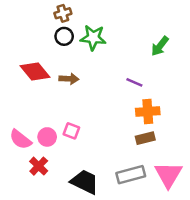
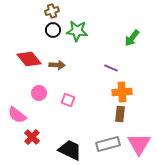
pink square: (71, 131) -> (68, 100), moved
pink circle: (47, 137) -> (39, 93), moved
brown rectangle: (145, 138) -> (120, 114), turned -70

